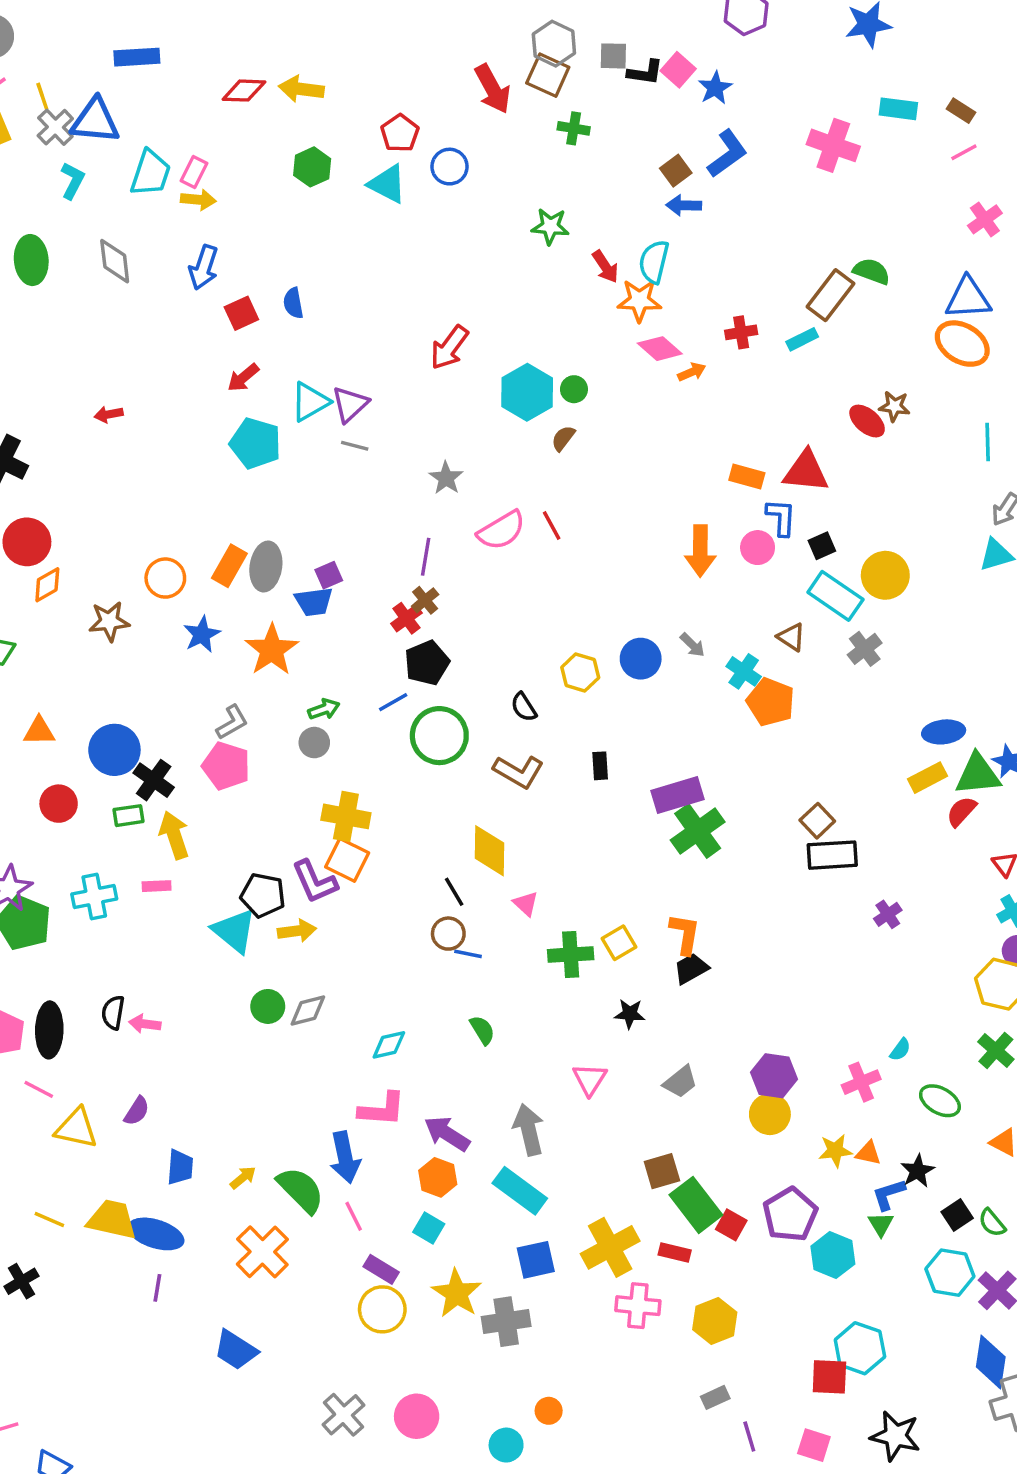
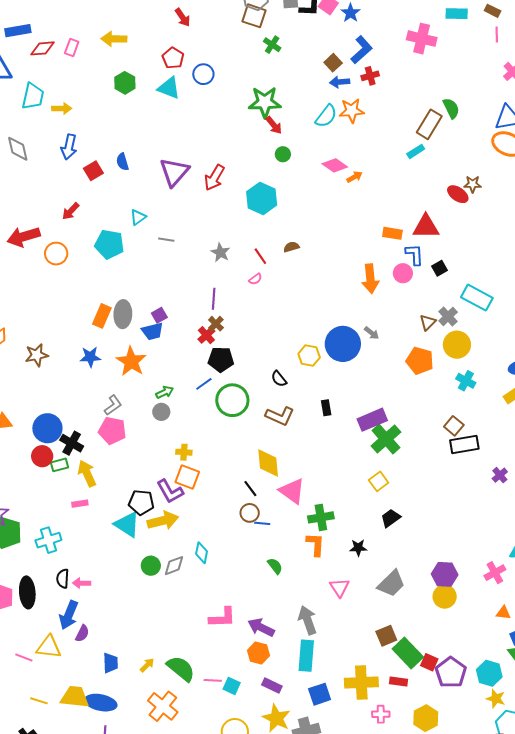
red arrow: (493, 89) -> (183, 17), moved, size x0.7
red diamond: (244, 91) -> (43, 48), moved
green cross: (574, 128) -> (272, 45), turned 30
pink line: (964, 152) -> (497, 35), turned -56
pink rectangle: (194, 172) -> (72, 48), moved
green star: (550, 226) -> (265, 102), size x1.5
cyan semicircle: (654, 262) -> (326, 116), turned -150
red arrow: (605, 267) -> (274, 125), moved
green semicircle: (872, 271) -> (451, 108), turned 50
orange star: (639, 300) -> (352, 111), moved
red cross: (741, 332) -> (370, 76), moved
red arrow: (243, 378) -> (71, 211), moved
green circle: (574, 389) -> (283, 154), moved
cyan triangle: (310, 402) -> (138, 217), size x0.7
purple triangle: (350, 404) -> (174, 172), moved, size x1.4
red arrow: (109, 414) -> (24, 237), size x2.0
brown semicircle: (563, 438) -> (291, 247), moved, turned 42
red line: (552, 525) -> (260, 256), moved
pink semicircle: (501, 530) -> (255, 279), size x0.5
yellow circle: (885, 575) -> (457, 345), moved
orange circle: (165, 578) -> (56, 254), moved
cyan rectangle: (835, 596) -> (477, 298), moved
blue star: (202, 634) -> (90, 357), turned 30
brown triangle: (791, 637) -> (428, 322), turned 48
gray cross: (865, 649) -> (448, 317), moved
blue circle: (641, 659) -> (343, 344), size x1.5
black pentagon: (427, 663) -> (221, 359), turned 30
cyan cross: (744, 671) -> (466, 381), moved
red circle: (59, 804) -> (42, 456), moved
yellow cross: (346, 816) -> (184, 452), size x0.6
cyan cross: (94, 897) -> (48, 540), moved
pink triangle: (526, 904) -> (292, 491), size x1.8
yellow arrow: (297, 931) -> (163, 521), size x1.4
orange L-shape: (685, 934) -> (315, 544), moved
yellow square: (619, 943) -> (379, 481), moved
cyan diamond: (389, 1045) -> (202, 553), moved, turned -60
gray trapezoid: (680, 1082) -> (391, 584), size x1.4
pink line: (39, 1089) -> (24, 657), moved
yellow star: (835, 1151) -> (496, 699), moved, turned 30
blue arrow: (345, 1157) -> (69, 615), moved, turned 40
cyan rectangle: (520, 1191) -> (306, 656), turned 64
purple pentagon: (790, 1214) -> (451, 672), moved
pink line: (354, 1216) -> (213, 680), turned -54
cyan square: (429, 1228) -> (232, 686), moved
yellow cross: (610, 1247) -> (361, 682), turned 32
purple rectangle: (381, 1269) -> (272, 685), moved
pink cross: (638, 1306) -> (381, 714), size x0.7

